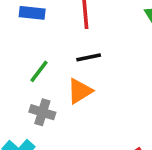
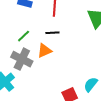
gray cross: (42, 112) -> (22, 59), size x1.5

